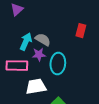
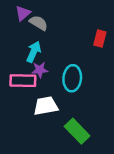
gray semicircle: (43, 40) -> (39, 23), moved
purple star: (39, 55) -> (40, 70), moved

